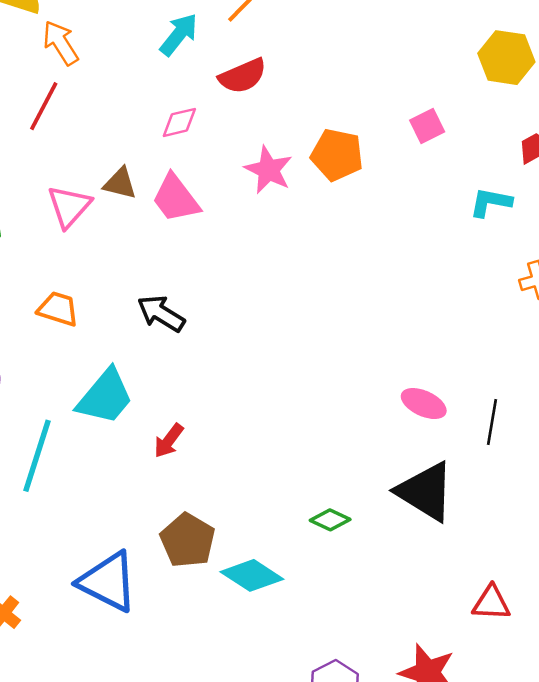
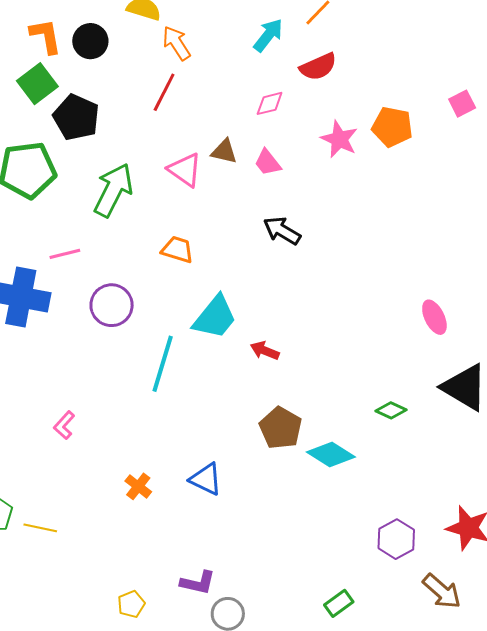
pink trapezoid: (176, 198) -> (268, 162), size x0.7
pink triangle: (69, 206) -> (185, 170), turned -36
black arrow: (161, 313) -> (282, 231), moved
pink ellipse: (424, 404) -> (434, 317), moved, turned 40
red arrow: (169, 441) -> (265, 351), turned 76
blue triangle: (108, 582) -> (206, 479), moved, size x0.7

